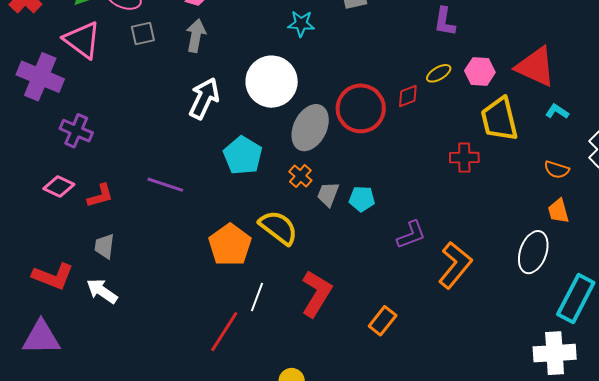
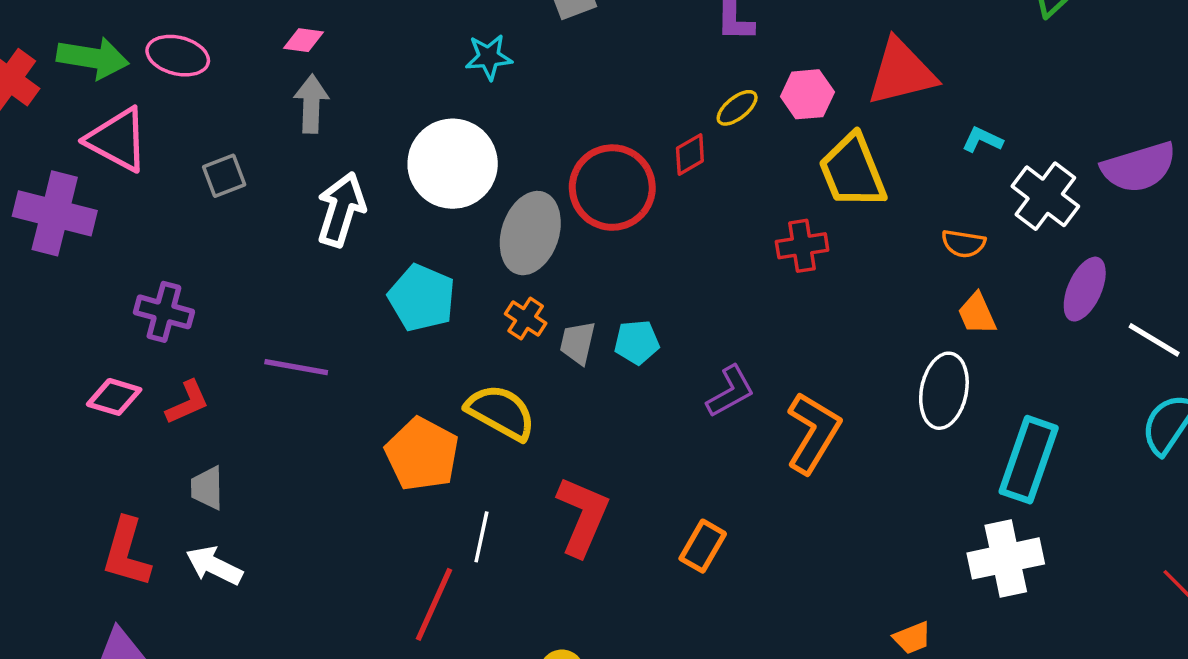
gray square: (143, 34) -> (224, 176), moved
red triangle: (535, 67) -> (901, 72), turned -30
cyan L-shape: (557, 112) -> (982, 140), moved
purple cross: (76, 131) -> (164, 312), moved
red L-shape: (53, 276) -> (126, 552), turned 93

